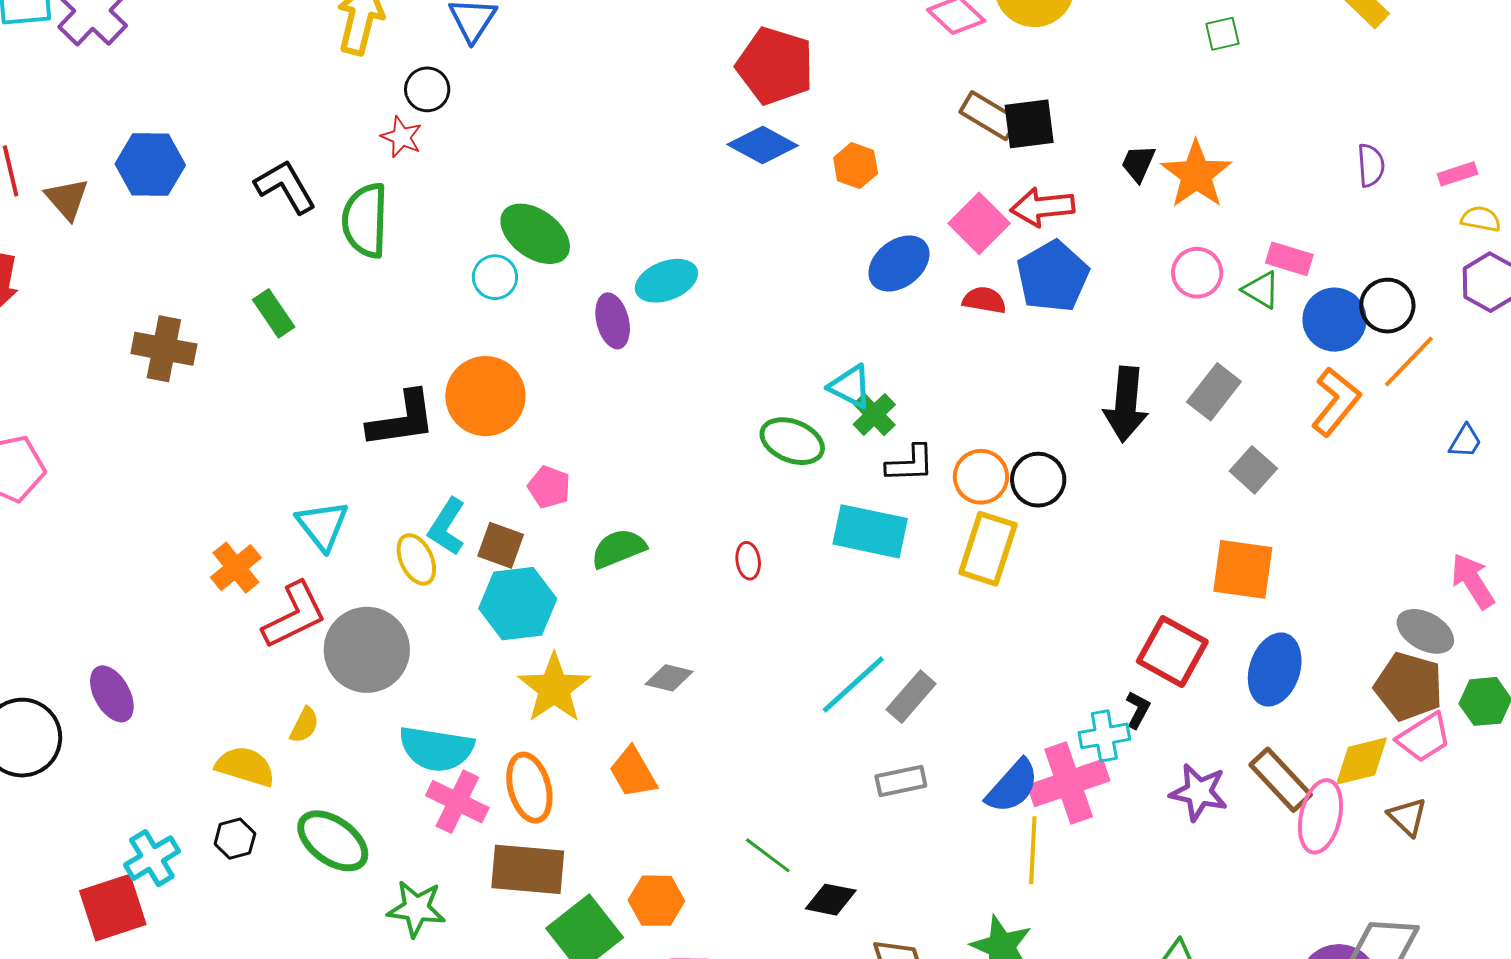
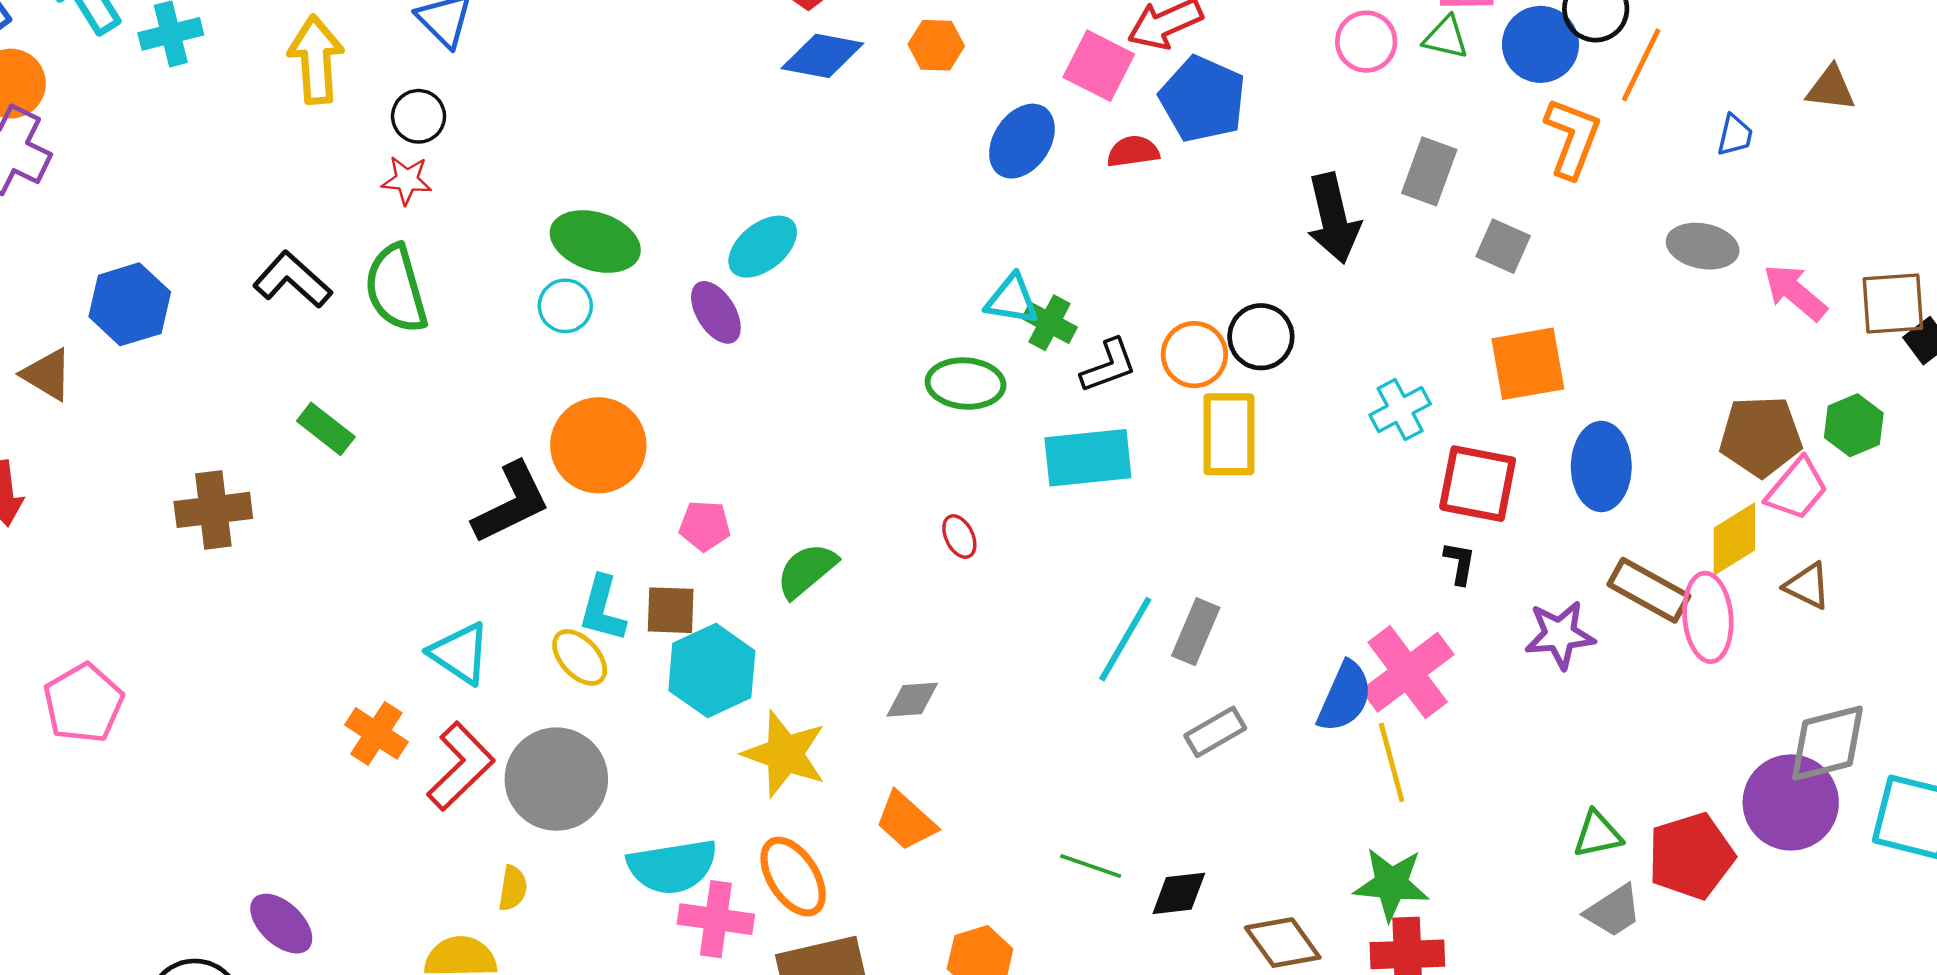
gray ellipse: (1425, 631) -> (1703, 246), moved
cyan cross: (1104, 736) -> (1400, 410), moved

